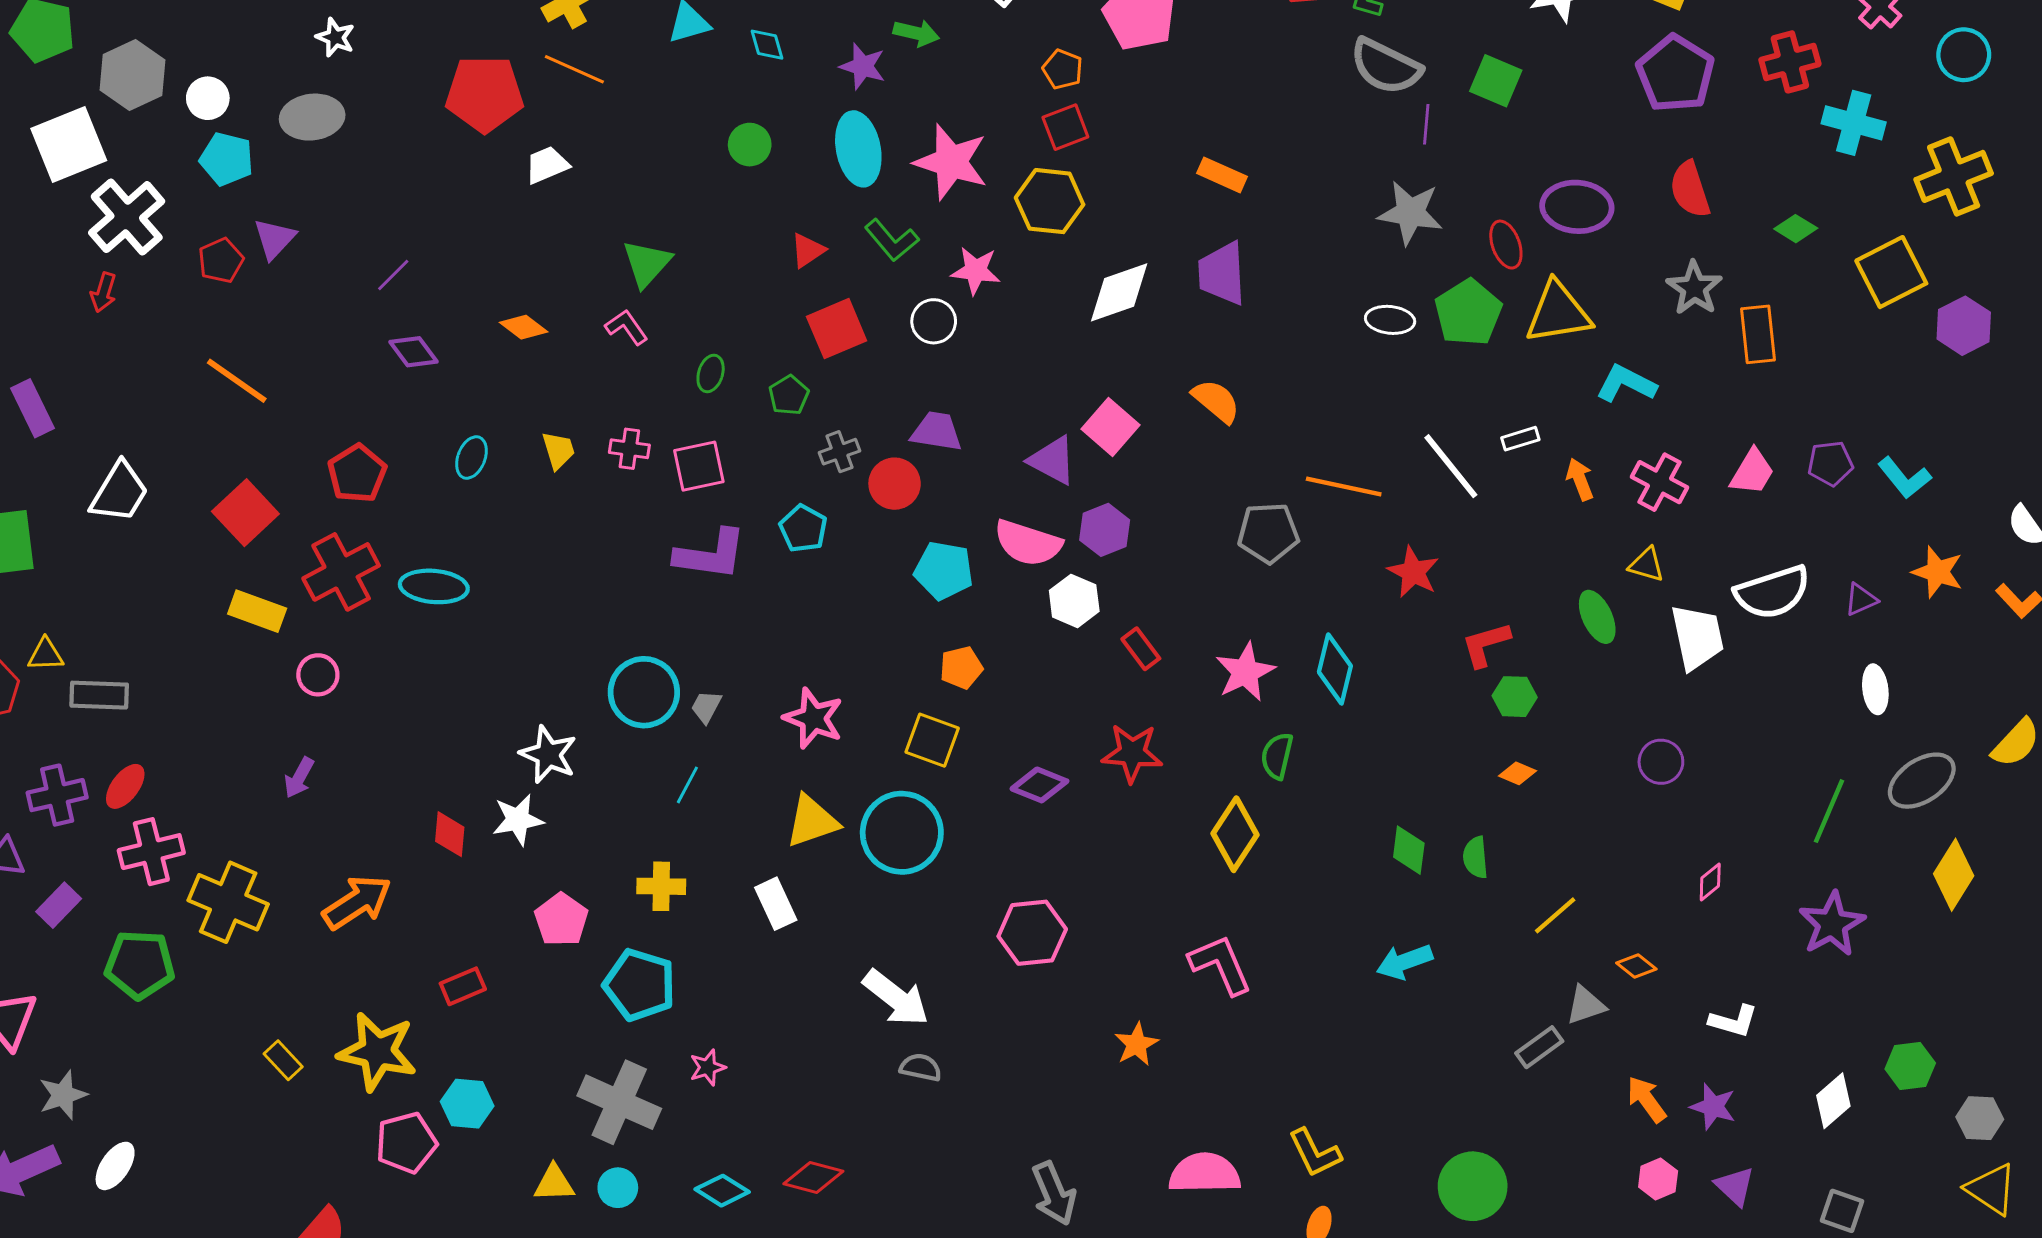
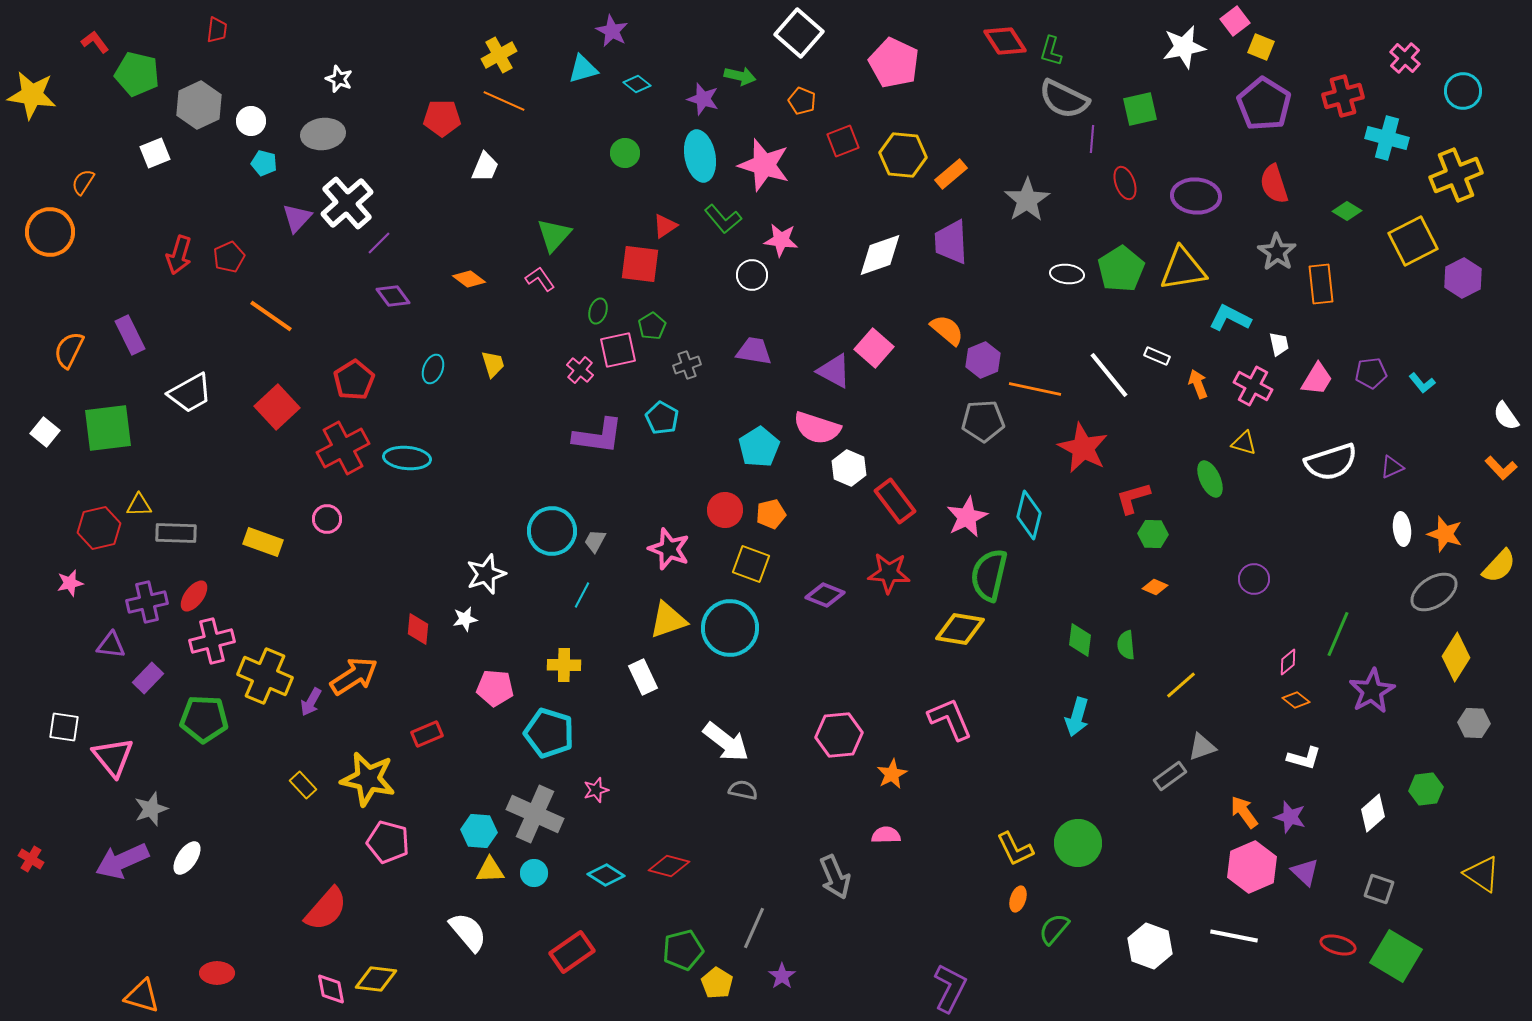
cyan diamond: (767, 45) -> (637, 84), turned -36
orange pentagon: (1063, 69) -> (802, 101), moved
green square: (1496, 81) -> (1140, 109), turned -36
red pentagon: (485, 94) -> (442, 118), size x0.7
white square: (69, 145) -> (155, 153), size x0.6
cyan pentagon: (227, 159) -> (264, 163), size x0.7
white trapezoid: (547, 165) -> (485, 167), turned 136
orange rectangle: (1222, 175) -> (951, 174), turned -64
yellow hexagon: (1050, 201) -> (903, 155), moved
gray star: (1410, 213) -> (1027, 200), moved, turned 30
white cross: (127, 217) -> (347, 203), moved
red ellipse: (1506, 245) -> (1125, 183), moved
red pentagon: (221, 260) -> (229, 257), moved
red arrow: (103, 292) -> (179, 255), size x1.4
red square: (837, 329) -> (640, 264), moved, turned 30
white rectangle: (1520, 439) -> (1157, 356), turned 40
pink cross: (629, 449) -> (580, 370), moved, turned 32
pink square: (699, 466) -> (618, 350), moved
cyan L-shape: (1904, 478) -> (1422, 383), size x0.7
red circle: (895, 484) -> (725, 510), moved
white trapezoid: (119, 492) -> (190, 393), turned 30
purple hexagon: (1105, 530) -> (983, 360), moved
cyan pentagon: (944, 571) -> (759, 447), turned 30
red star: (1413, 572) -> (1083, 448), size x1.4
orange star: (1938, 572) -> (1445, 534), moved
yellow rectangle: (257, 611) -> (263, 542), moved
white trapezoid: (1697, 637) -> (1279, 344), moved, size x0.5
red rectangle: (1141, 649) -> (895, 501), size x1.5
white star: (548, 755) -> (486, 574), turned 30
green semicircle: (1277, 756) -> (989, 575), size x1.6
purple arrow: (299, 778) -> (311, 702), moved
green line: (1829, 811) -> (1338, 634), moved
white star: (518, 820) -> (465, 619), size x0.7
yellow diamond: (1235, 834) -> (960, 629), turned 66
pink pentagon: (561, 920) -> (495, 688), turned -30
pink hexagon: (1032, 933) -> (839, 735), moved
cyan arrow: (1405, 962) -> (1077, 717), turned -54
orange diamond: (1636, 966) -> (1296, 700), moved
cyan hexagon: (467, 1104) -> (479, 831), moved
gray hexagon: (1980, 1118) -> (1474, 723), moved
pink pentagon: (406, 1143) -> (388, 842), turned 30
pink semicircle: (1205, 1173) -> (886, 835), moved, size x0.6
pink hexagon: (1658, 1179) -> (1252, 867), size x1.8
green circle: (1473, 1186) -> (1078, 843), moved

